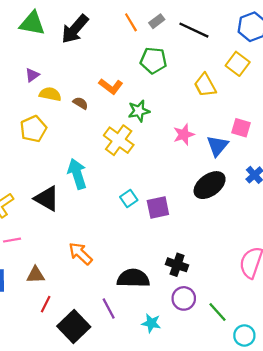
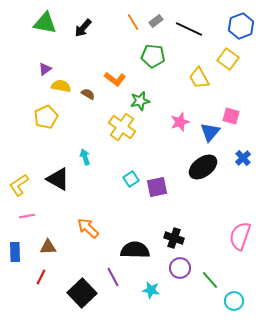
black arrow: (75, 29) -> (83, 28), size x0.7
cyan arrow: (77, 174) -> (85, 157), size x0.6
red line: (46, 304) -> (41, 277), moved

